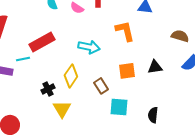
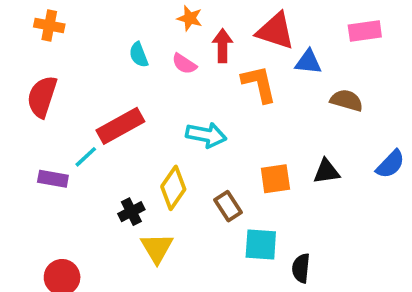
orange L-shape: (125, 31) -> (259, 84), moved
brown semicircle: (180, 36) -> (347, 100), moved
cyan line: (23, 59) -> (86, 157), turned -32
black semicircle: (153, 115) -> (301, 268), moved

